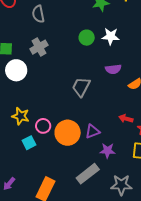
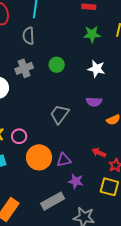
green circle: (87, 38) -> (57, 65), moved
pink circle: (43, 126) -> (19, 136), moved

